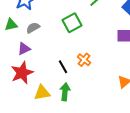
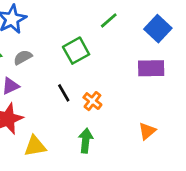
black line: (63, 67) -> (64, 93), moved
green arrow: (65, 92) -> (86, 141), moved

